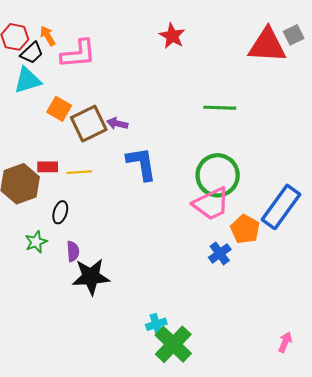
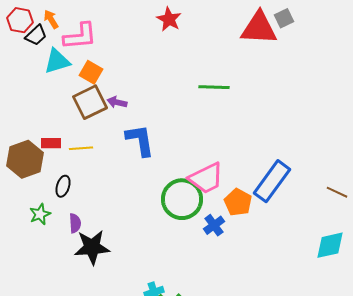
cyan triangle: (28, 80) -> (57, 61), moved
orange square: (59, 109) -> (91, 72), moved
green circle: (218, 175) -> (182, 199), moved

